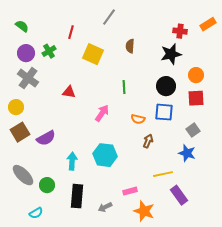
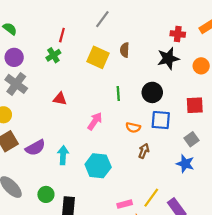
green cross: (49, 51) -> (53, 55), moved
yellow square: (93, 54) -> (98, 57), moved
orange circle: (196, 75) -> (201, 66), moved
black circle: (166, 86) -> (152, 92), moved
cyan arrow: (72, 161) -> (63, 155), moved
yellow line: (163, 174) -> (151, 198), moved, turned -42
green circle: (47, 185) -> (46, 194), moved

